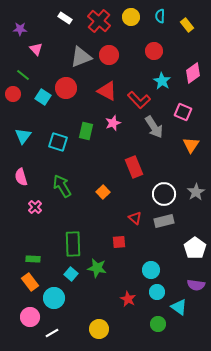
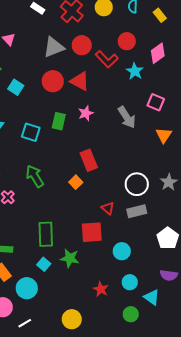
pink diamond: (193, 73) -> (158, 53), moved
red circle: (66, 88) -> (53, 81), moved
red L-shape: (139, 100) -> (107, 59), moved
red rectangle: (134, 167) -> (89, 160), moved
red square: (119, 242) -> (92, 232), size x1.6
cyan circle: (151, 270) -> (122, 251), moved

